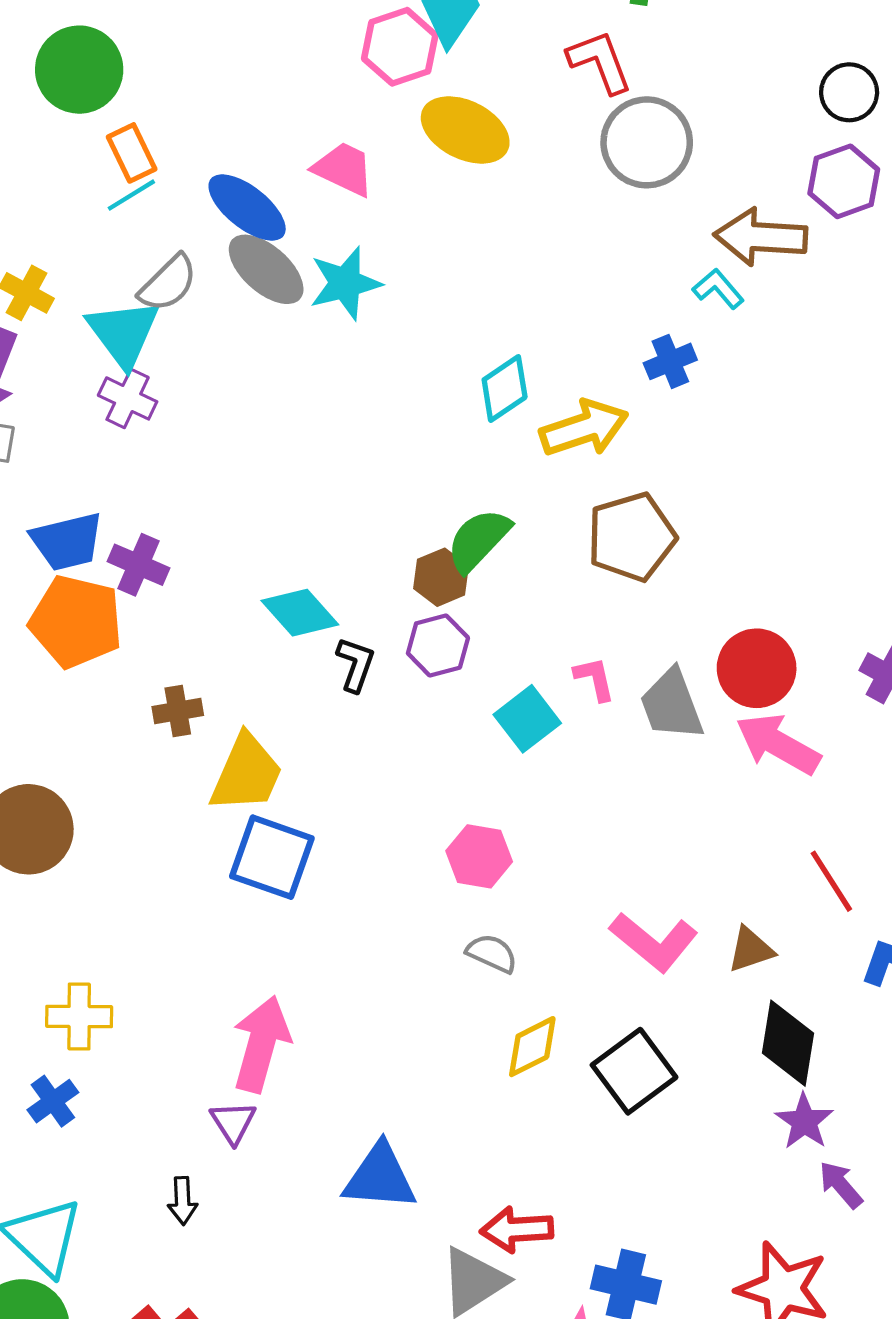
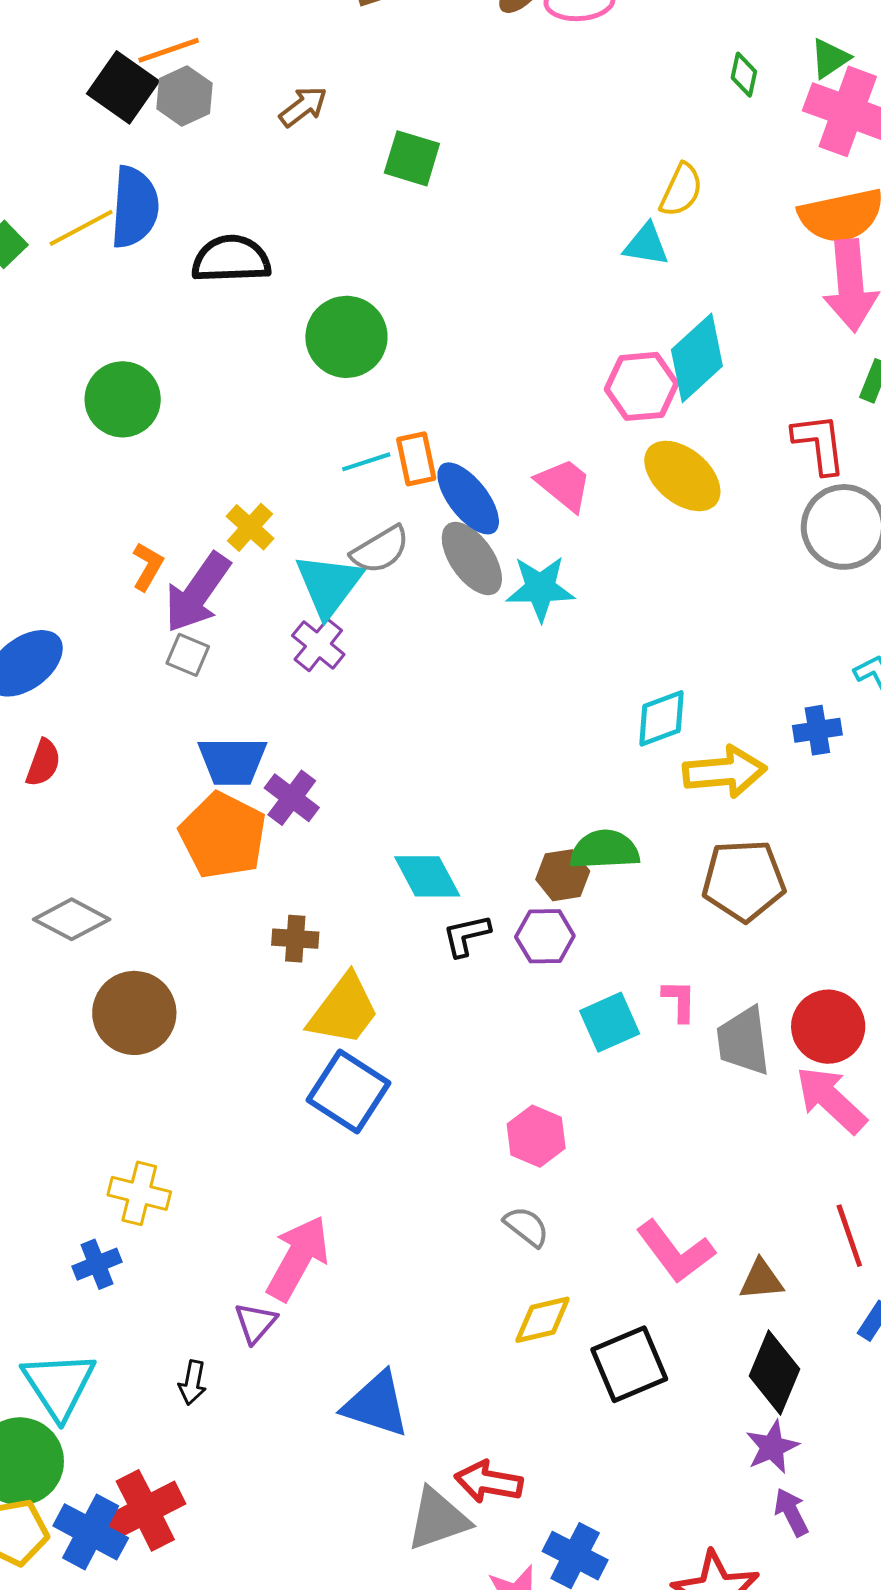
orange rectangle: (132, 153) -> (416, 459), moved
green semicircle: (478, 540) -> (605, 850), turned 30
black L-shape: (356, 664) -> (466, 935), turned -136

